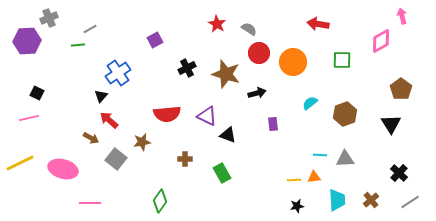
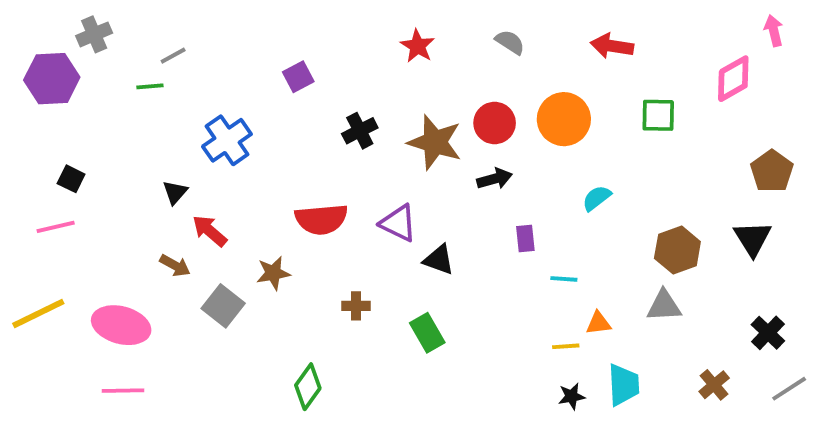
gray semicircle: (249, 29) -> (510, 42), moved
red circle: (259, 53) -> (495, 123), moved
black triangle: (101, 96) -> (175, 192), moved
brown hexagon: (345, 114) -> (677, 250), moved
cyan line: (320, 155) -> (564, 279), moved
orange triangle: (314, 177) -> (599, 323), moved
cyan trapezoid: (337, 200) -> (624, 385), moved
pink line: (90, 203) -> (123, 391), moved

